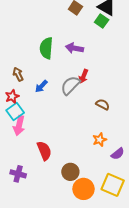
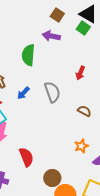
purple arrow: (74, 48) -> (51, 36), moved
red arrow: (83, 76) -> (80, 73), moved
gray semicircle: (70, 85) -> (52, 92), turned 115

